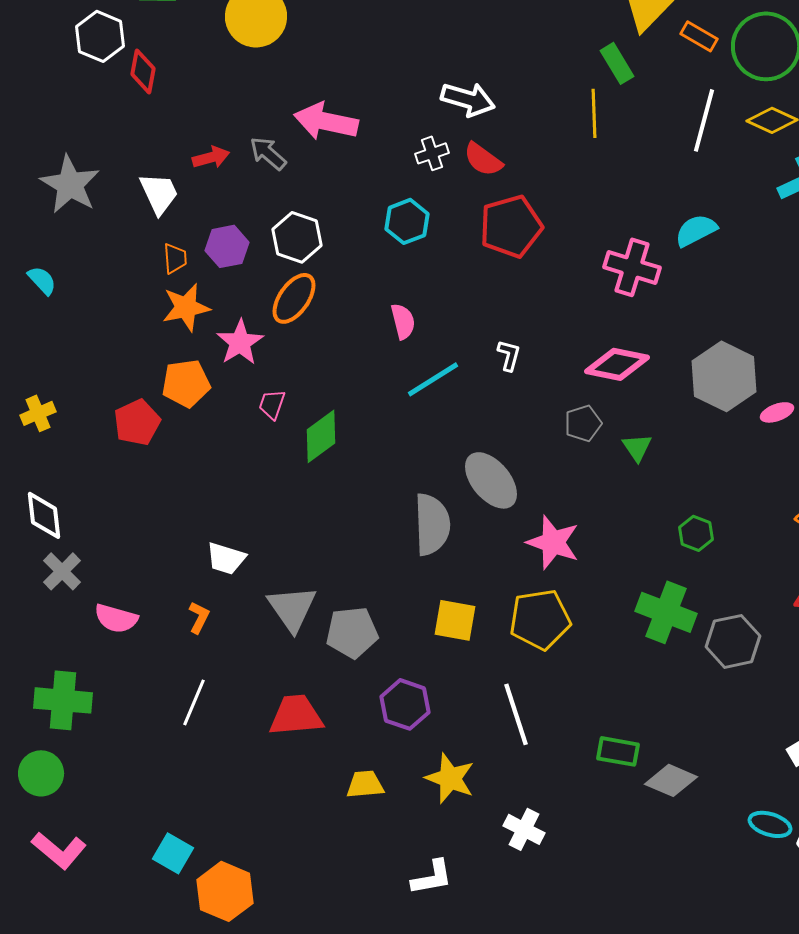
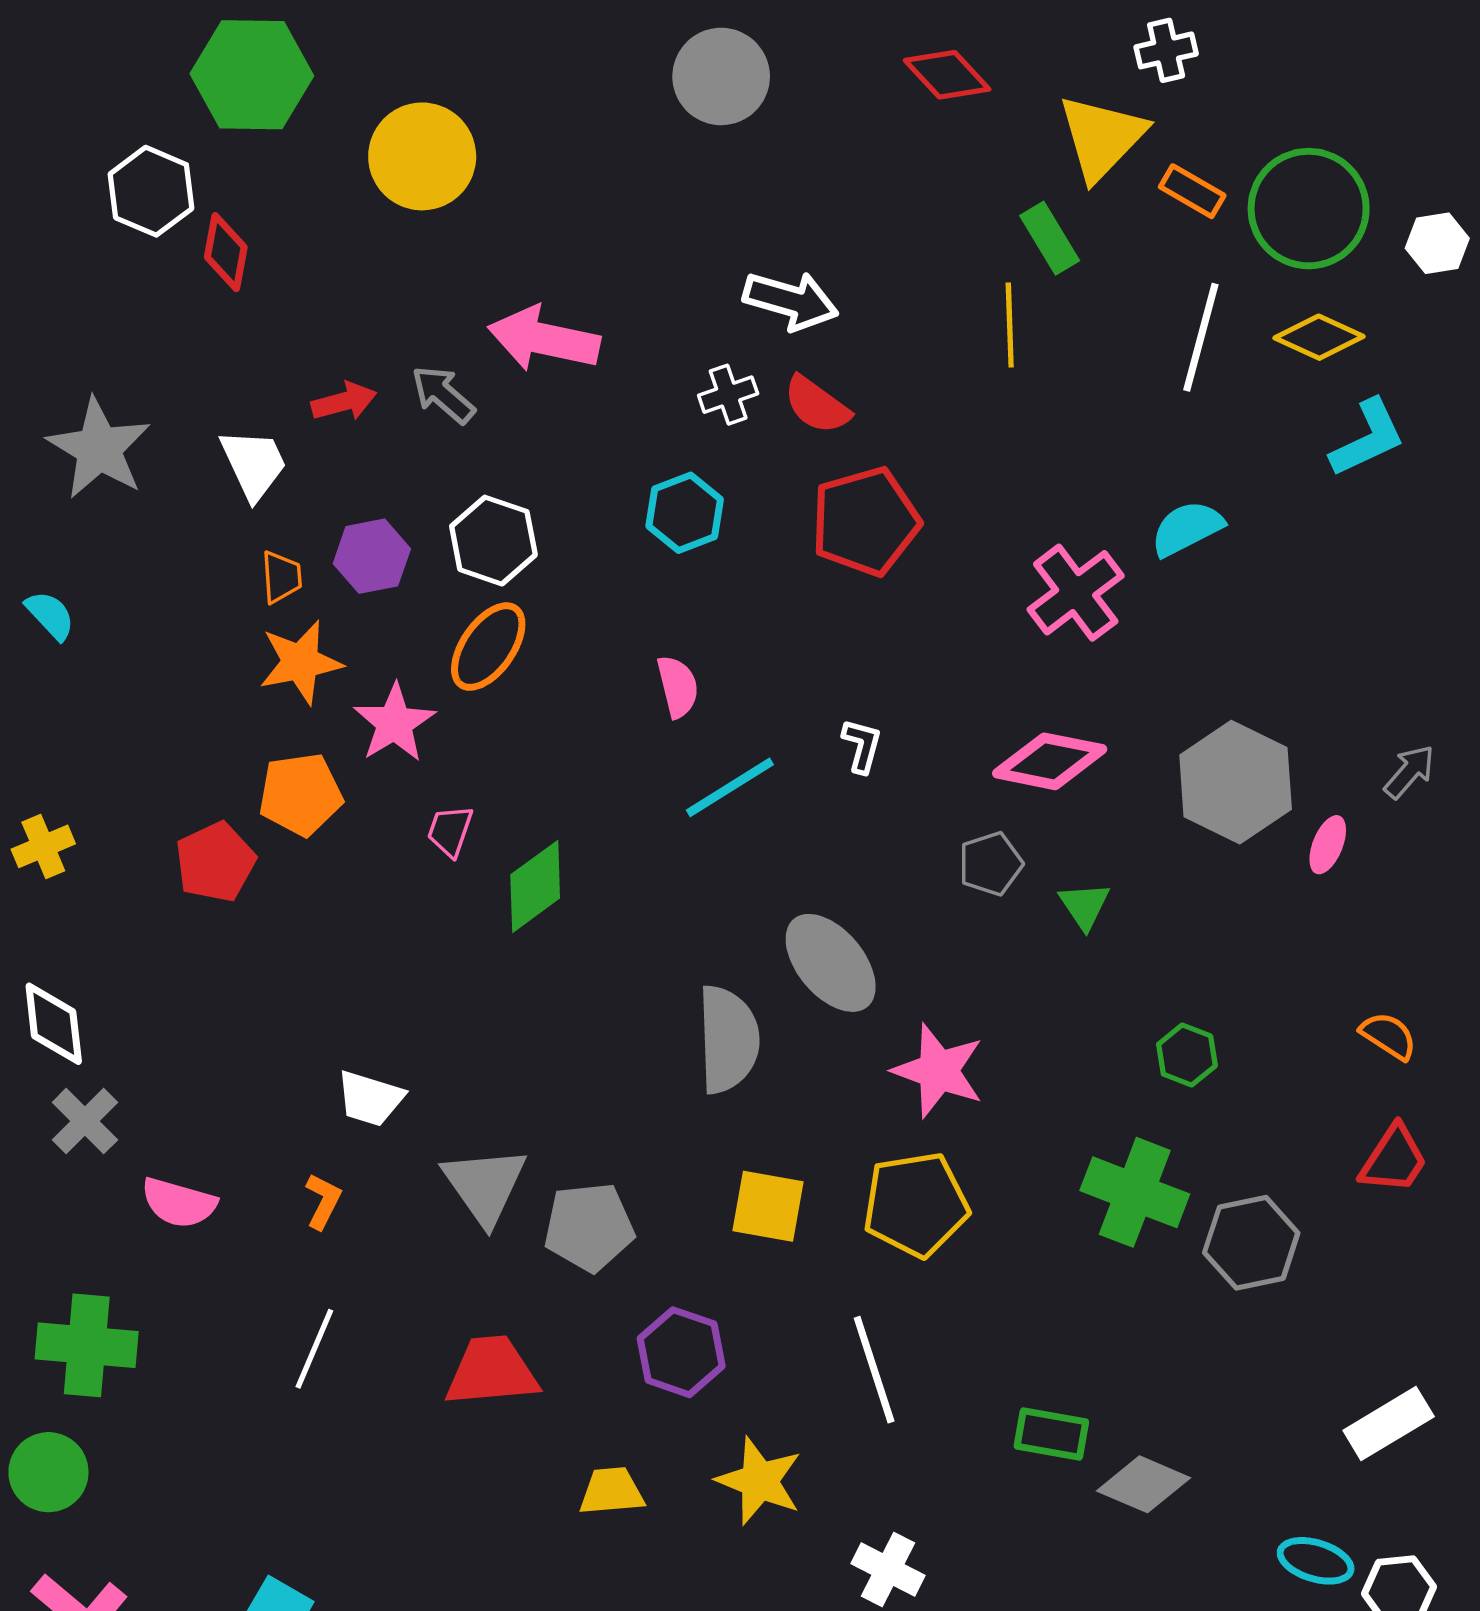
pink cross: (632, 267) -> (1076, 593), turned 36
pink ellipse: (777, 412) -> (1328, 845), turned -48

